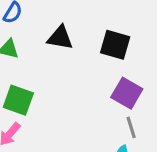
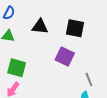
purple square: (127, 93) -> (65, 57), moved

